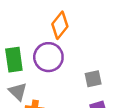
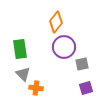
purple circle: (48, 57) -> (64, 47), moved

